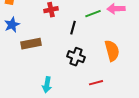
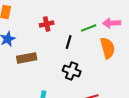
orange semicircle: (112, 51) -> (108, 48), moved

